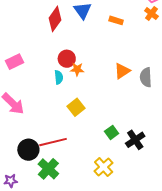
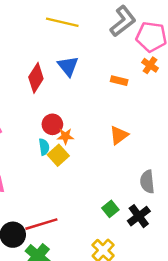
orange rectangle: (116, 20) -> (119, 81), moved
gray semicircle: (146, 77) -> (147, 182), moved
yellow square: (76, 107) -> (58, 155), moved

